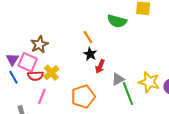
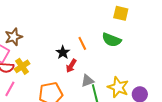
green semicircle: (117, 21) -> (112, 40), moved
orange line: (88, 37) -> (82, 43), moved

